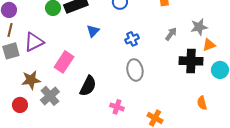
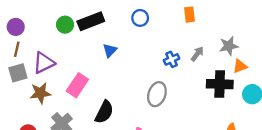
blue cross: (132, 39) -> (172, 59), moved
gray ellipse: (135, 70) -> (157, 94), turned 30
brown star: (31, 80) -> (40, 93), moved

